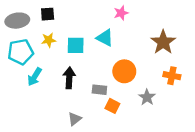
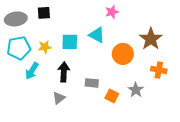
yellow star: (49, 40) -> (45, 47), moved
orange circle: (124, 71) -> (123, 54), moved
orange square: (112, 106) -> (112, 96), moved
gray triangle: (75, 119) -> (59, 98), moved

